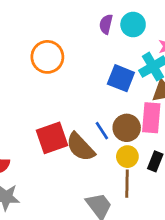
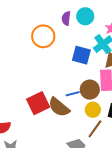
orange circle: (47, 57) -> (43, 36), moved
blue line: (102, 131) -> (73, 94), turned -64
brown line: (127, 184) -> (95, 129), turned 42

